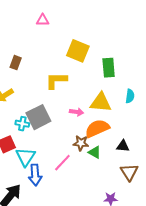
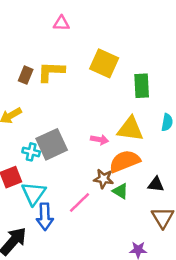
yellow L-shape: (56, 80) -> (51, 72), moved

